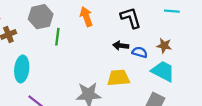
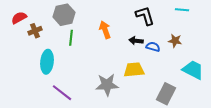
orange arrow: (86, 17) -> (105, 30), moved
green line: (57, 37) -> (71, 38), moved
cyan trapezoid: (163, 71) -> (193, 70), moved

